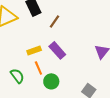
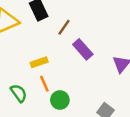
purple rectangle: (57, 50) -> (83, 49), moved

